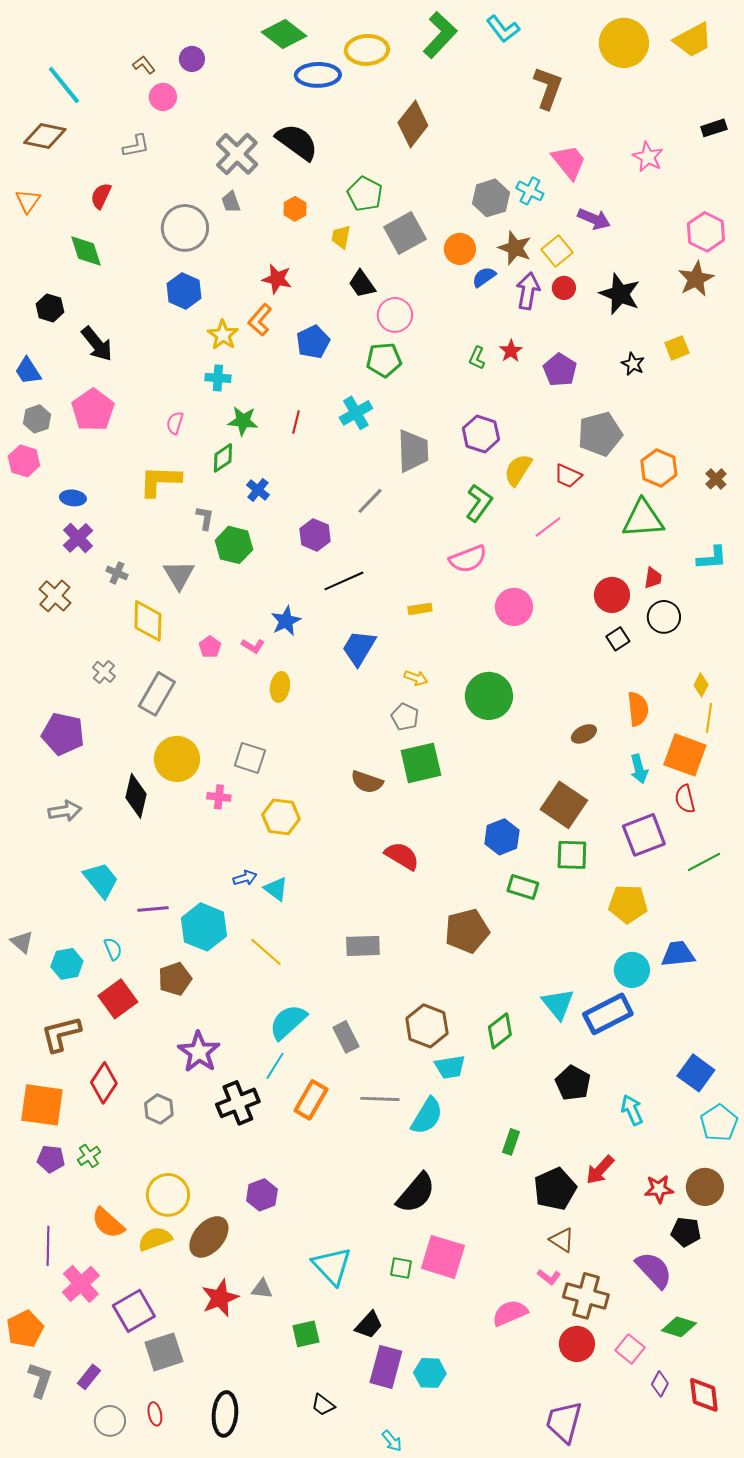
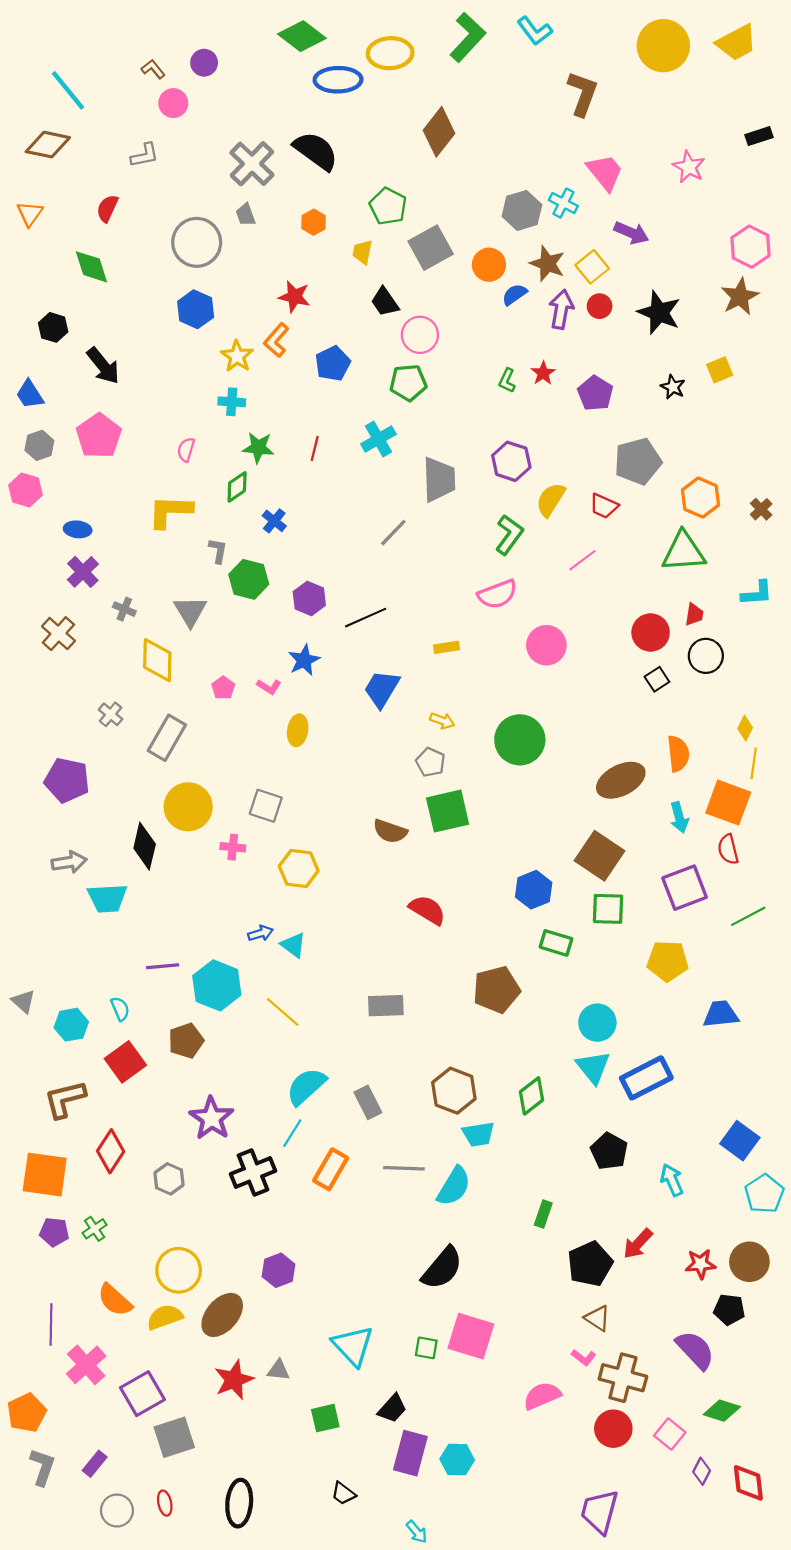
purple hexagon: (315, 535) -> (309, 598), moved
brown ellipse: (584, 734) -> (621, 780), size x1.8
cyan trapezoid: (101, 880) -> (107, 898), moved, turned 126
cyan circle: (632, 970) -> (597, 1023), moved

